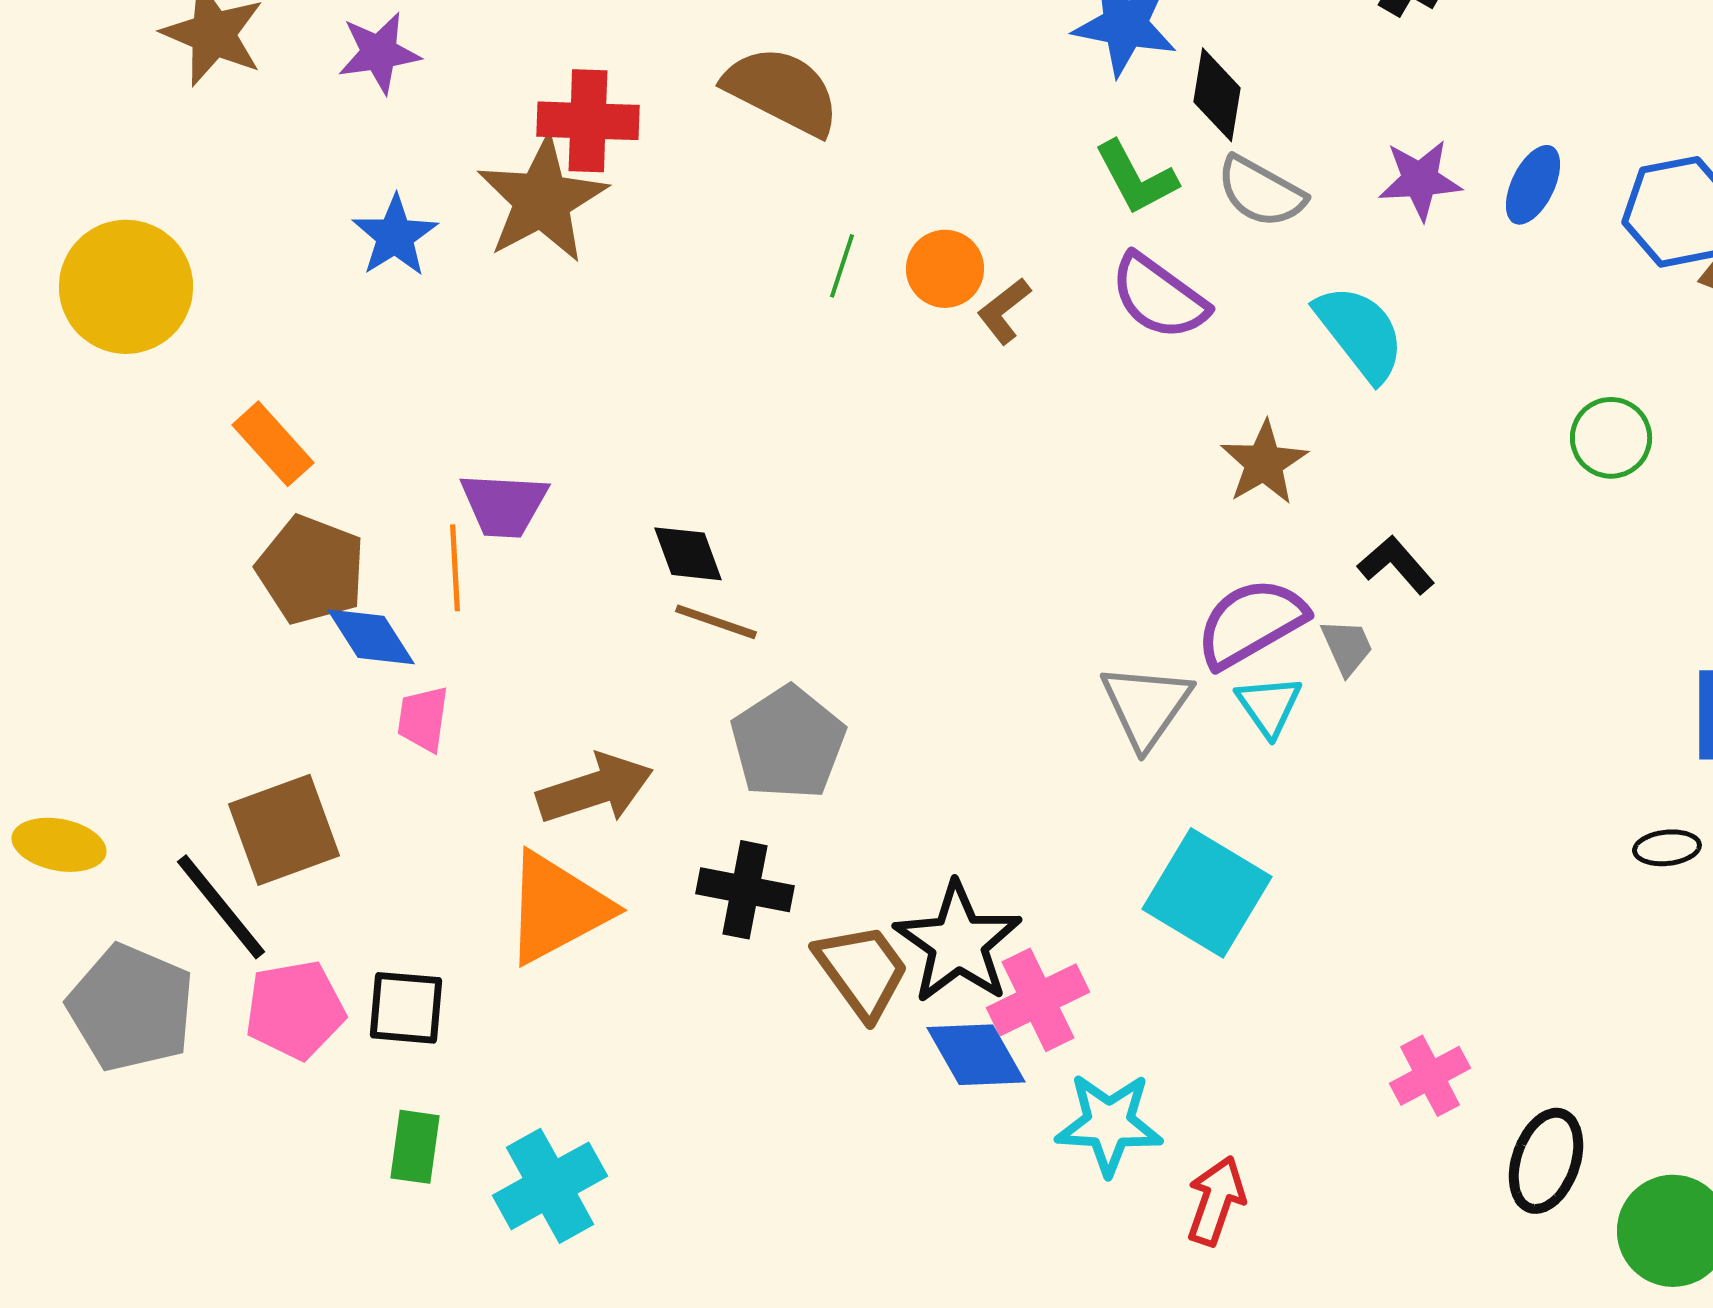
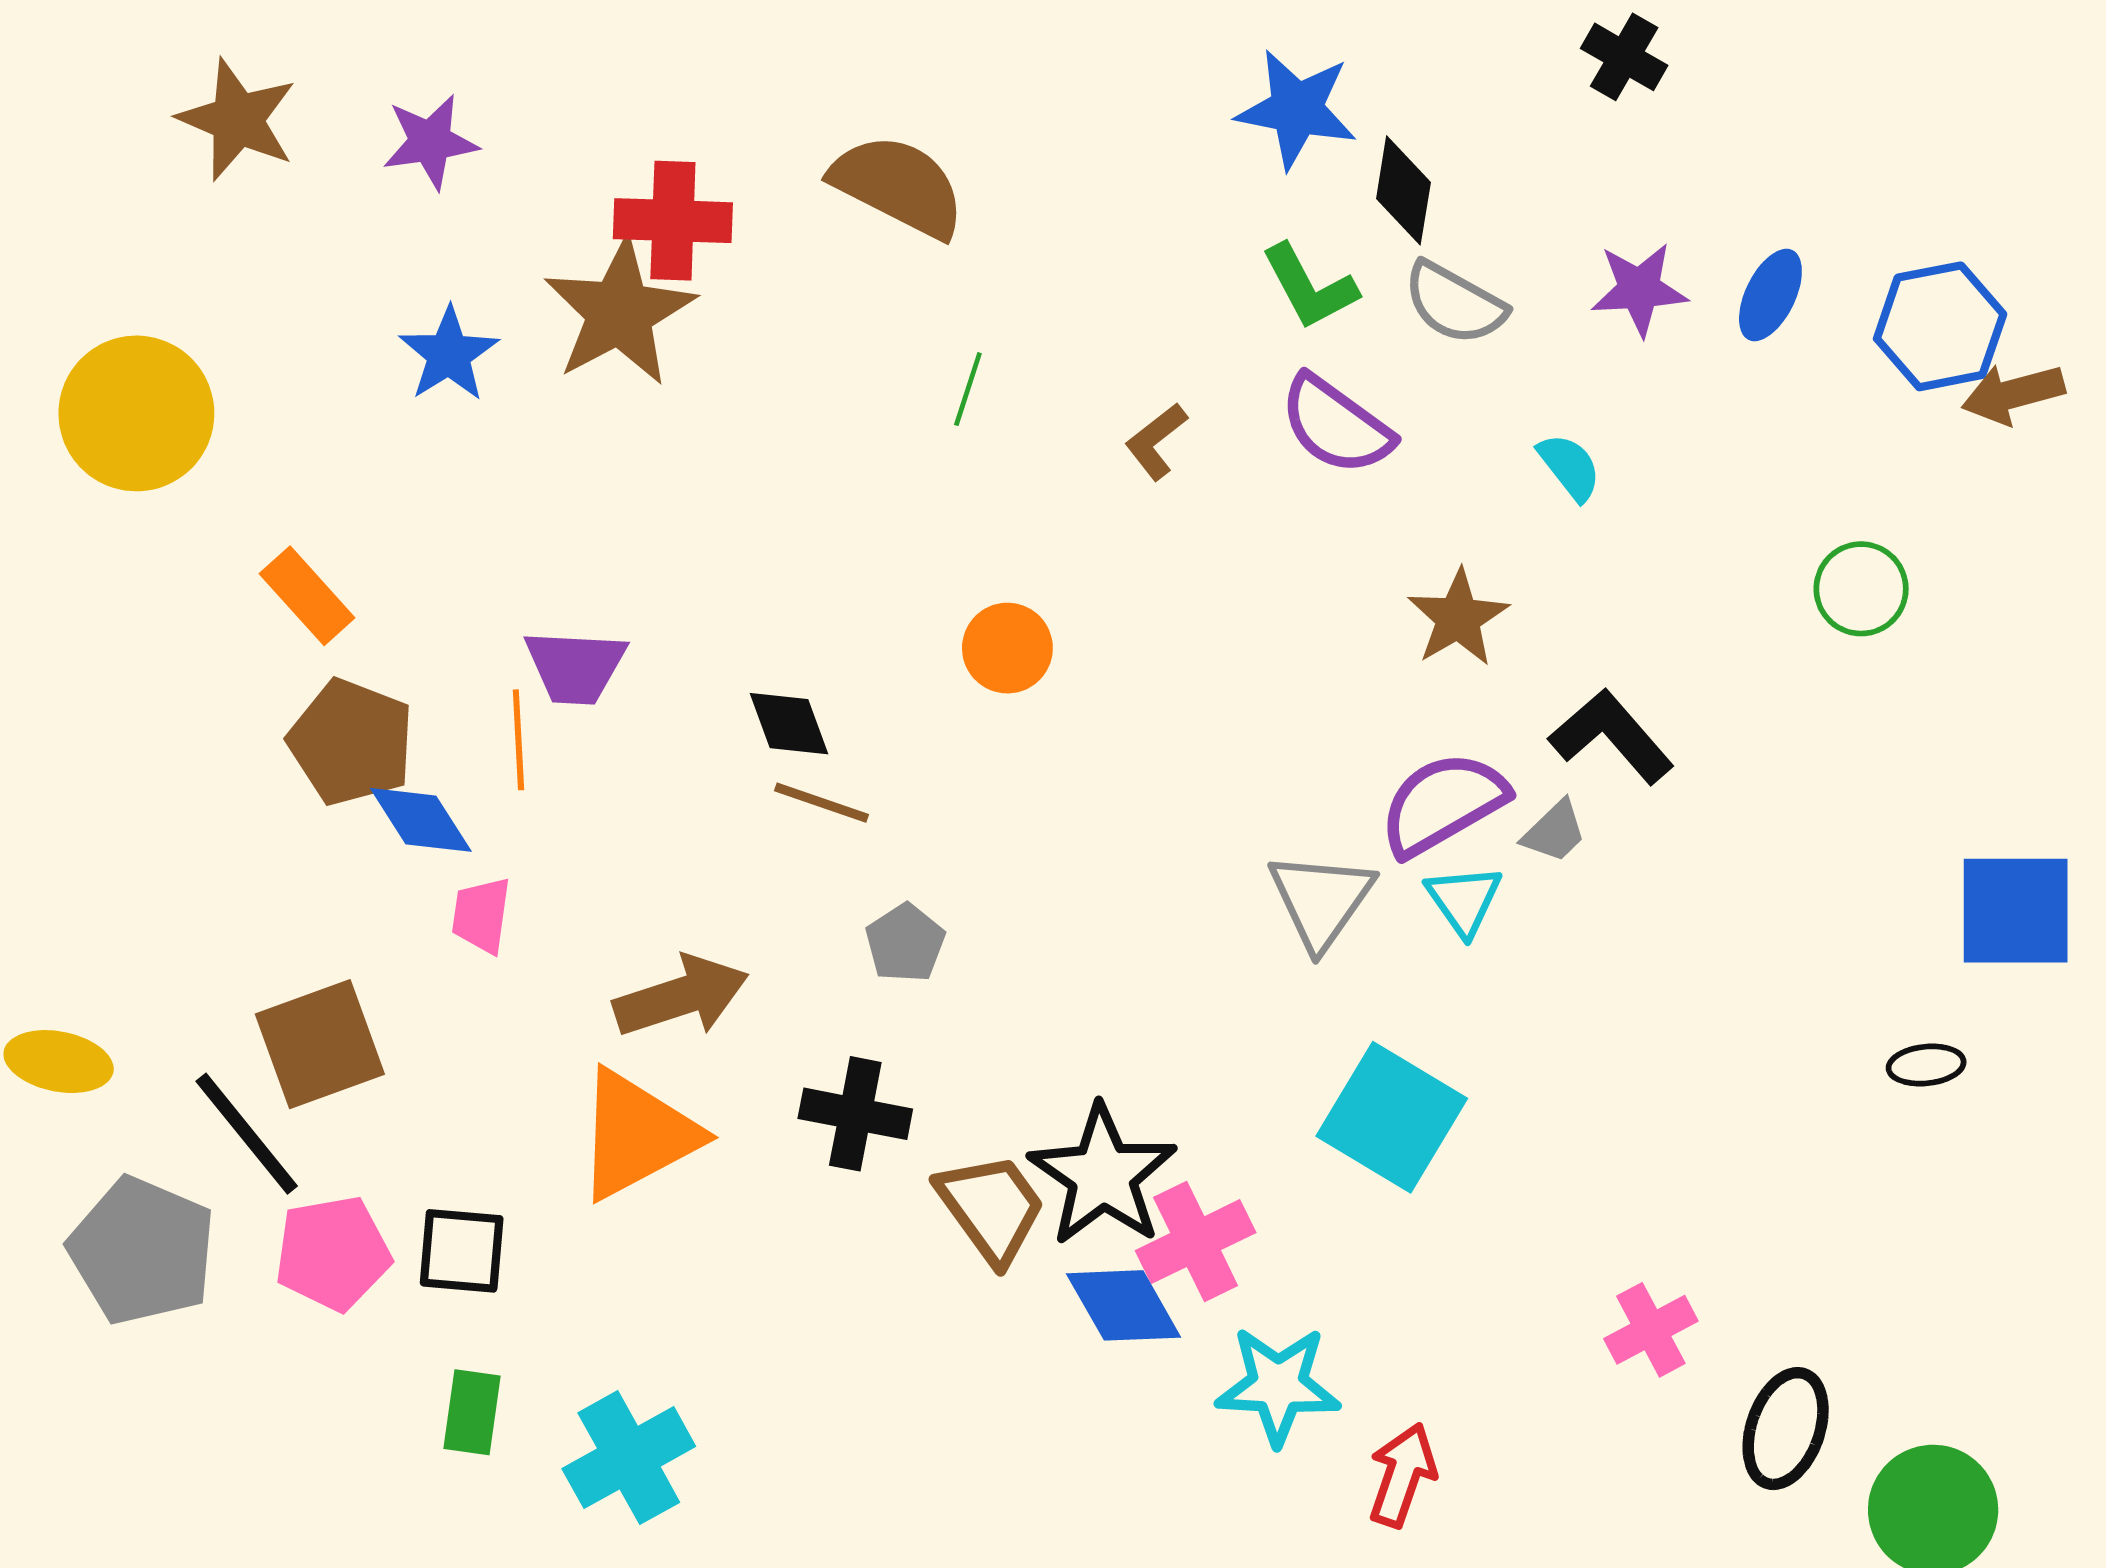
orange circle: (945, 269) -> (1007, 648), moved
cyan semicircle: (1360, 333) -> (1570, 467), size x0.6
black L-shape: (1396, 565) -> (1611, 736), size x1.4
gray trapezoid: (1347, 647) -> (1554, 832), turned 70
gray pentagon: (788, 743) -> (905, 943), size x0.6

